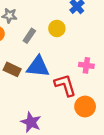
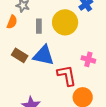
yellow circle: (57, 28) -> (65, 22), size x1.6
gray rectangle: (29, 36) -> (39, 26), turned -40

